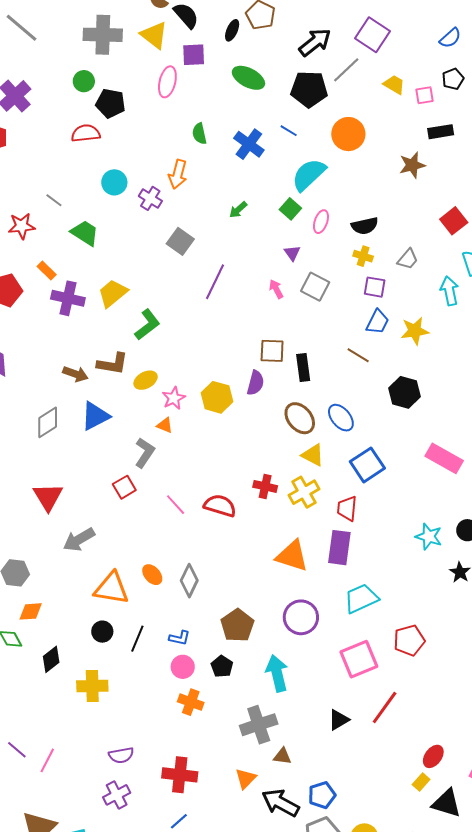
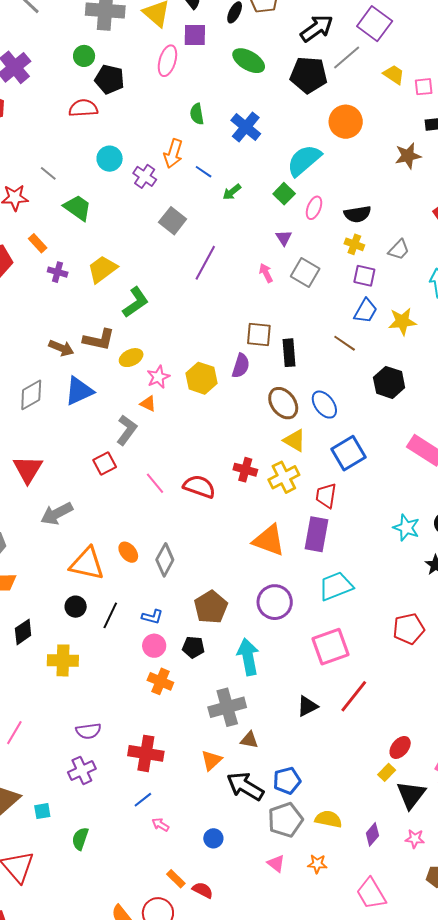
blue line: (289, 131) -> (204, 172), moved
purple cross: (68, 298) -> (58, 272), size x0.6
red pentagon: (409, 640) -> (409, 629), moved
black pentagon: (222, 666) -> (193, 647), turned -30
black triangle: (447, 803) -> (411, 795), turned 48

